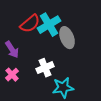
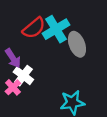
white cross: (45, 68) -> (23, 76), moved, turned -30

